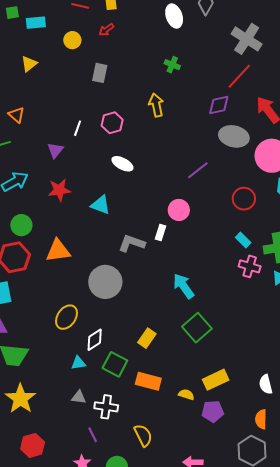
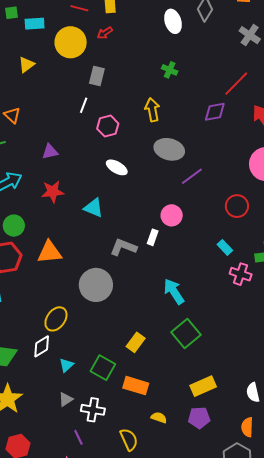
gray cross: (247, 39) -> (250, 35), moved, size x0.7
yellow circle: (72, 40) -> (71, 42), size x1.8
white line: (78, 128) -> (84, 105), moved
gray ellipse: (234, 136) -> (169, 149), moved
purple triangle: (55, 150) -> (50, 152), turned 36
cyan rectangle: (243, 240) -> (225, 247), moved
white diamond: (95, 340) -> (42, 346), moved
cyan triangle: (78, 363) -> (66, 365), turned -35
yellow semicircle: (186, 395) -> (159, 418), moved
gray triangle: (79, 397) -> (66, 399), turned -42

